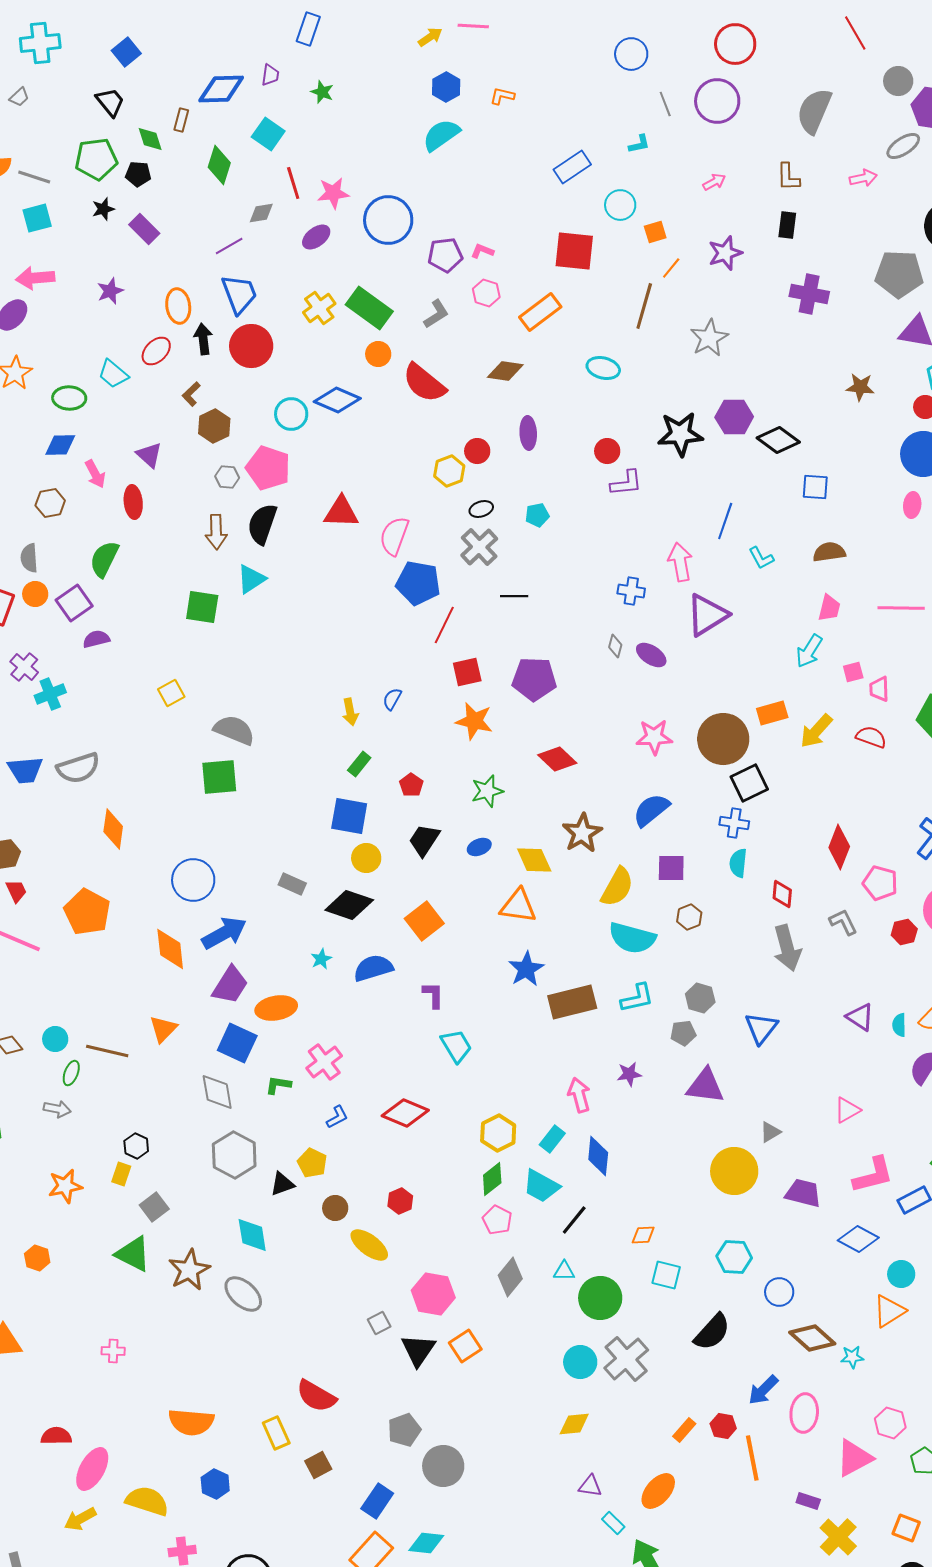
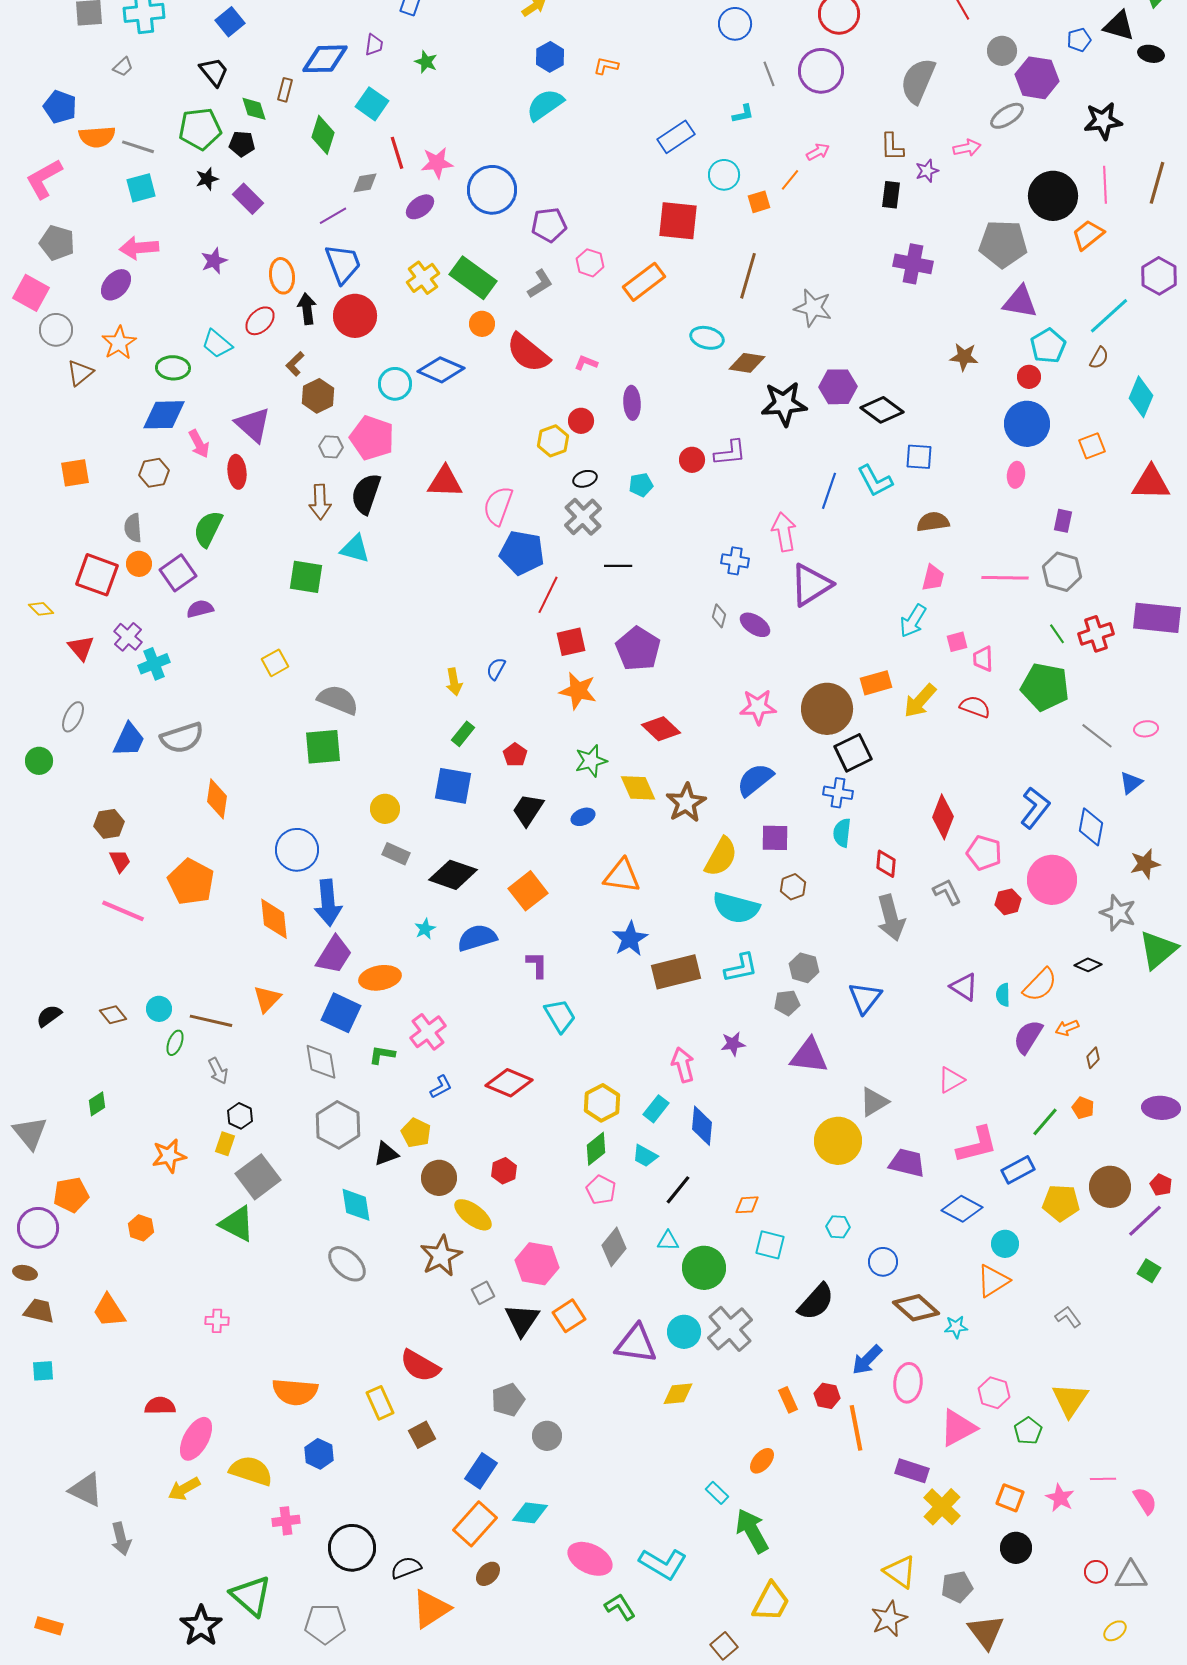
pink L-shape: (482, 251) -> (586, 363), moved
purple star: (725, 253) -> (927, 171), moved, size x0.7
orange line: (671, 268) -> (790, 180), moved
gray star: (709, 338) -> (813, 308), turned -30
brown diamond: (505, 371) -> (747, 363), moved
blue diamond: (60, 445) -> (164, 415), size x1.4
red circle: (607, 451) -> (692, 460), moved
purple triangle: (149, 455) -> (253, 425), size x1.4
cyan L-shape: (761, 558) -> (875, 481), moved, size x1.4
cyan triangle: (251, 579) -> (355, 549), turned 48
purple pentagon: (534, 679) -> (638, 649), turned 30
blue trapezoid: (25, 770) -> (129, 740), turned -60
yellow circle: (366, 858) -> (385, 809), moved
yellow diamond: (534, 860) -> (638, 788), moved
blue arrow: (224, 933) -> (328, 903), turned 114
gray arrow: (57, 1109) -> (218, 1071), moved, turned 52
gray triangle: (770, 1132) -> (874, 1102), size x1.4
cyan trapezoid: (541, 1186) -> (645, 1156), size x0.7
gray square: (154, 1207) -> (258, 1177), size x1.5
brown circle: (335, 1208) -> (439, 1178), size x1.4
cyan hexagon: (734, 1257) -> (838, 1227), size x0.7
brown star: (189, 1270) -> (441, 1256), moved
orange rectangle: (684, 1430) -> (788, 1400), turned -65
gray circle: (443, 1466) -> (547, 1436), size x0.7
purple triangle: (590, 1486) -> (636, 1344), moved, size x1.8
orange ellipse: (658, 1491) -> (762, 1461), size x0.7
purple rectangle: (808, 1501) -> (912, 1471), size x1.4

